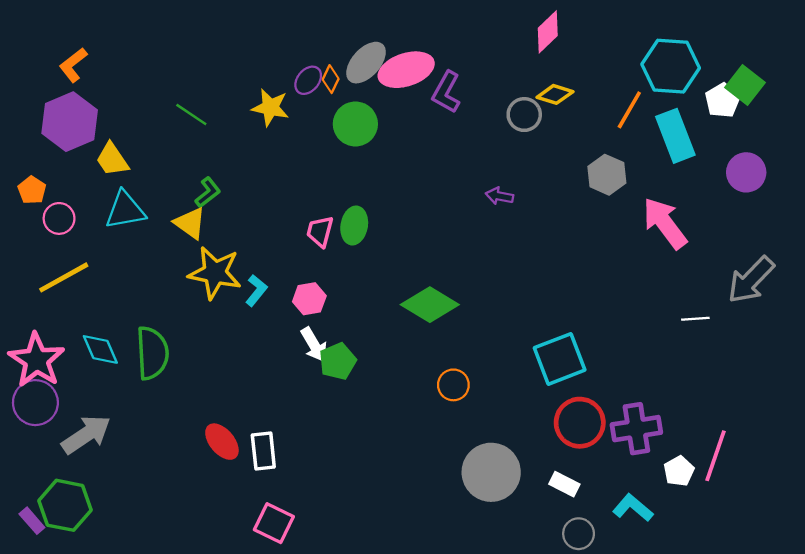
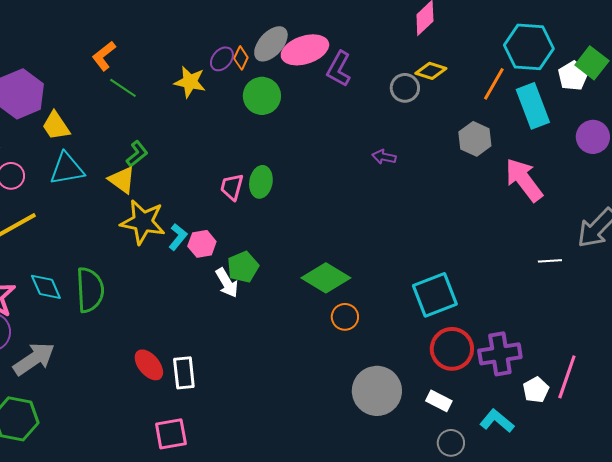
orange L-shape: (73, 65) -> (104, 56), moved
pink hexagon: (309, 299) -> (202, 244), moved
green diamond: (430, 305) -> (326, 278), moved
green pentagon: (338, 361) -> (243, 267), moved
pink square: (274, 523) -> (171, 434), moved, turned -36

